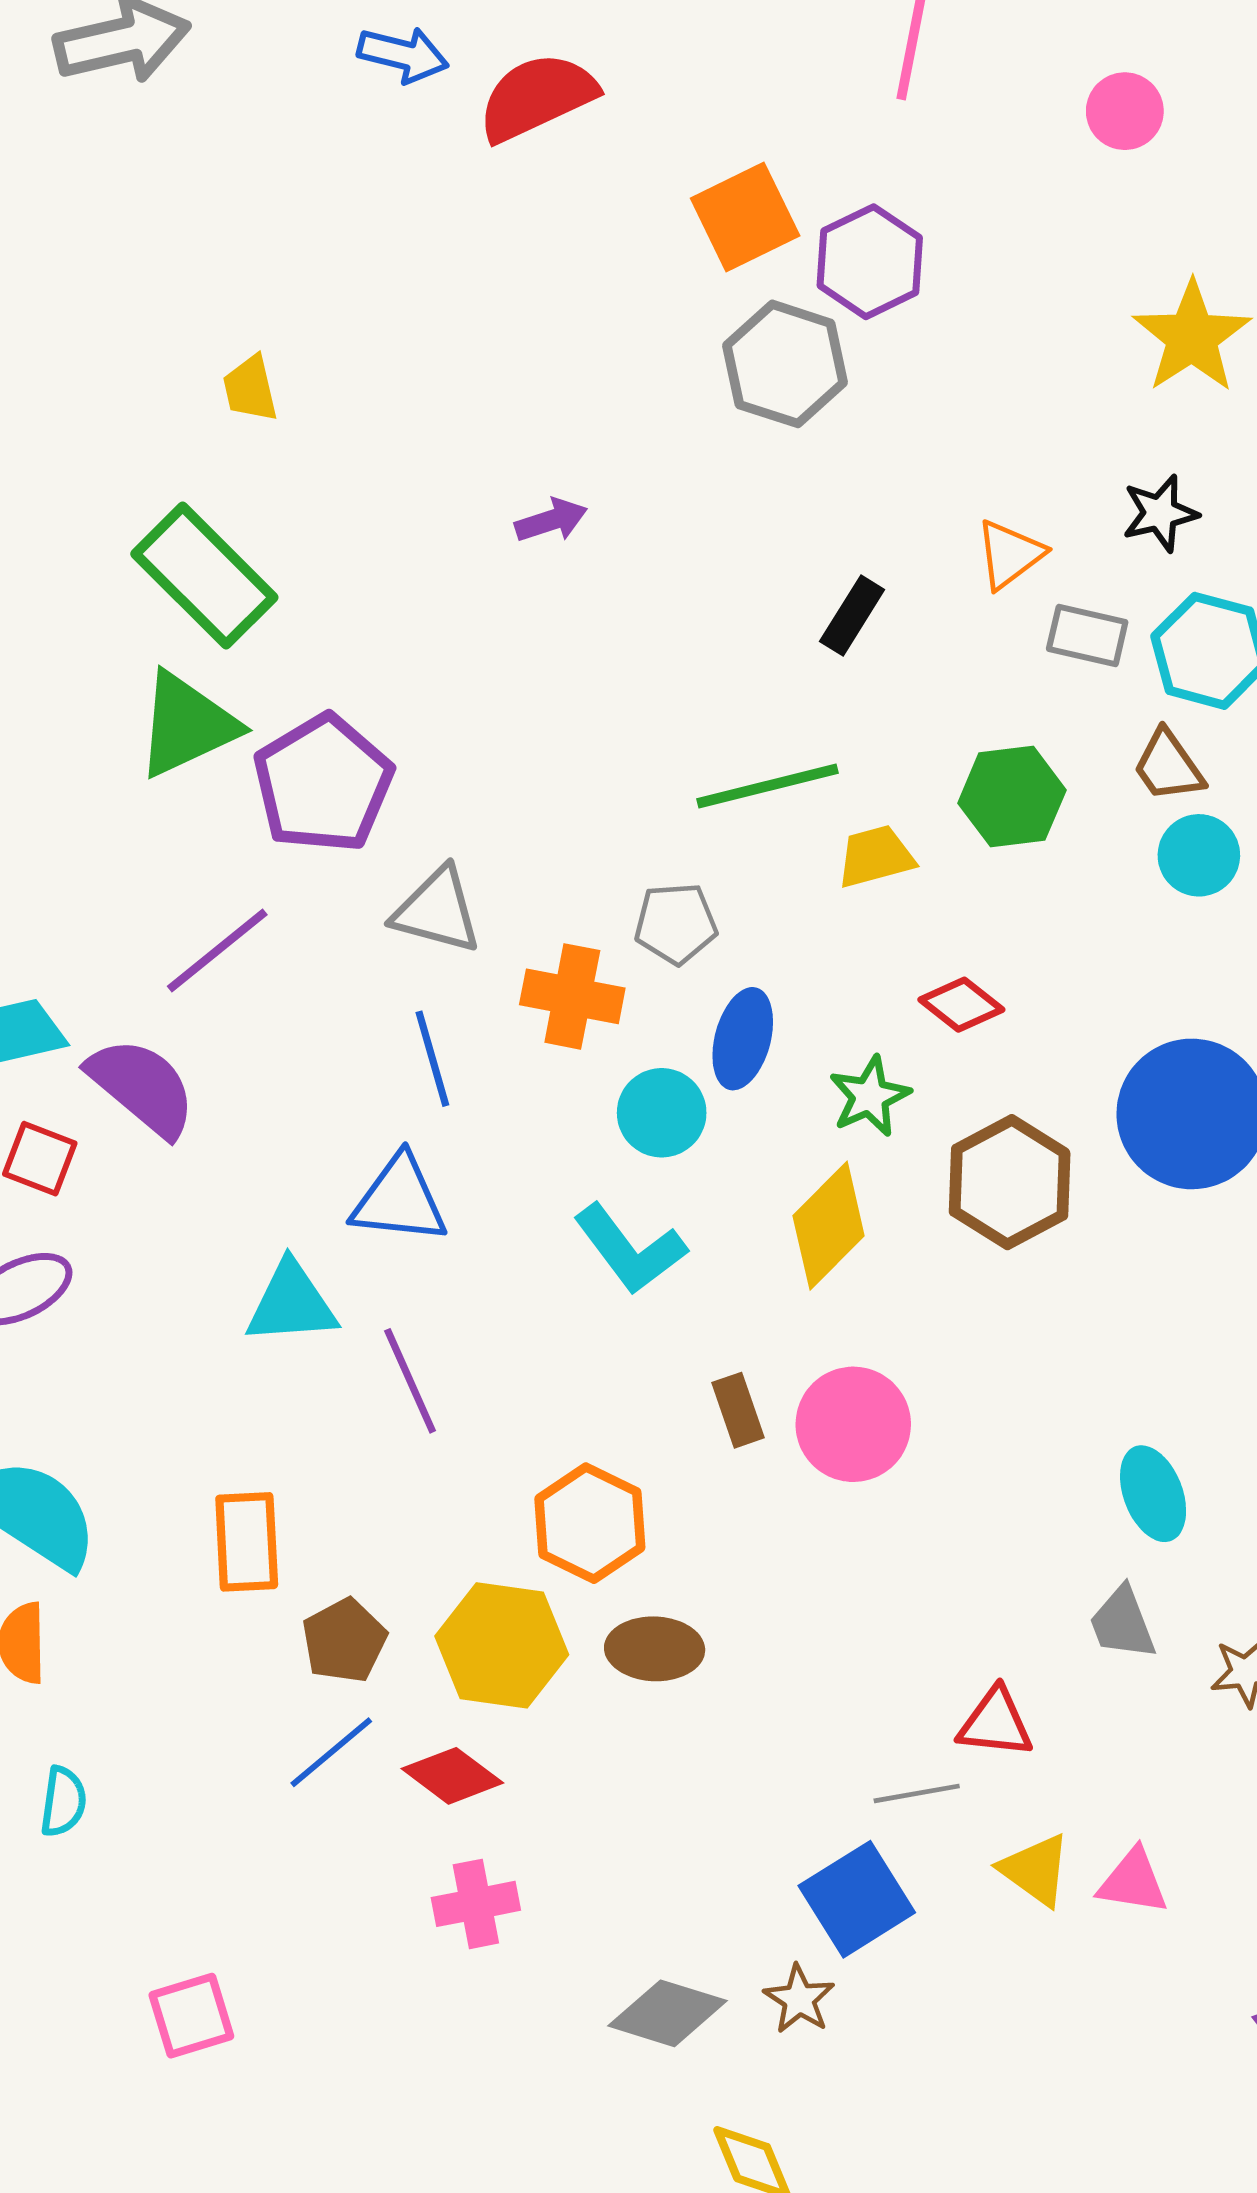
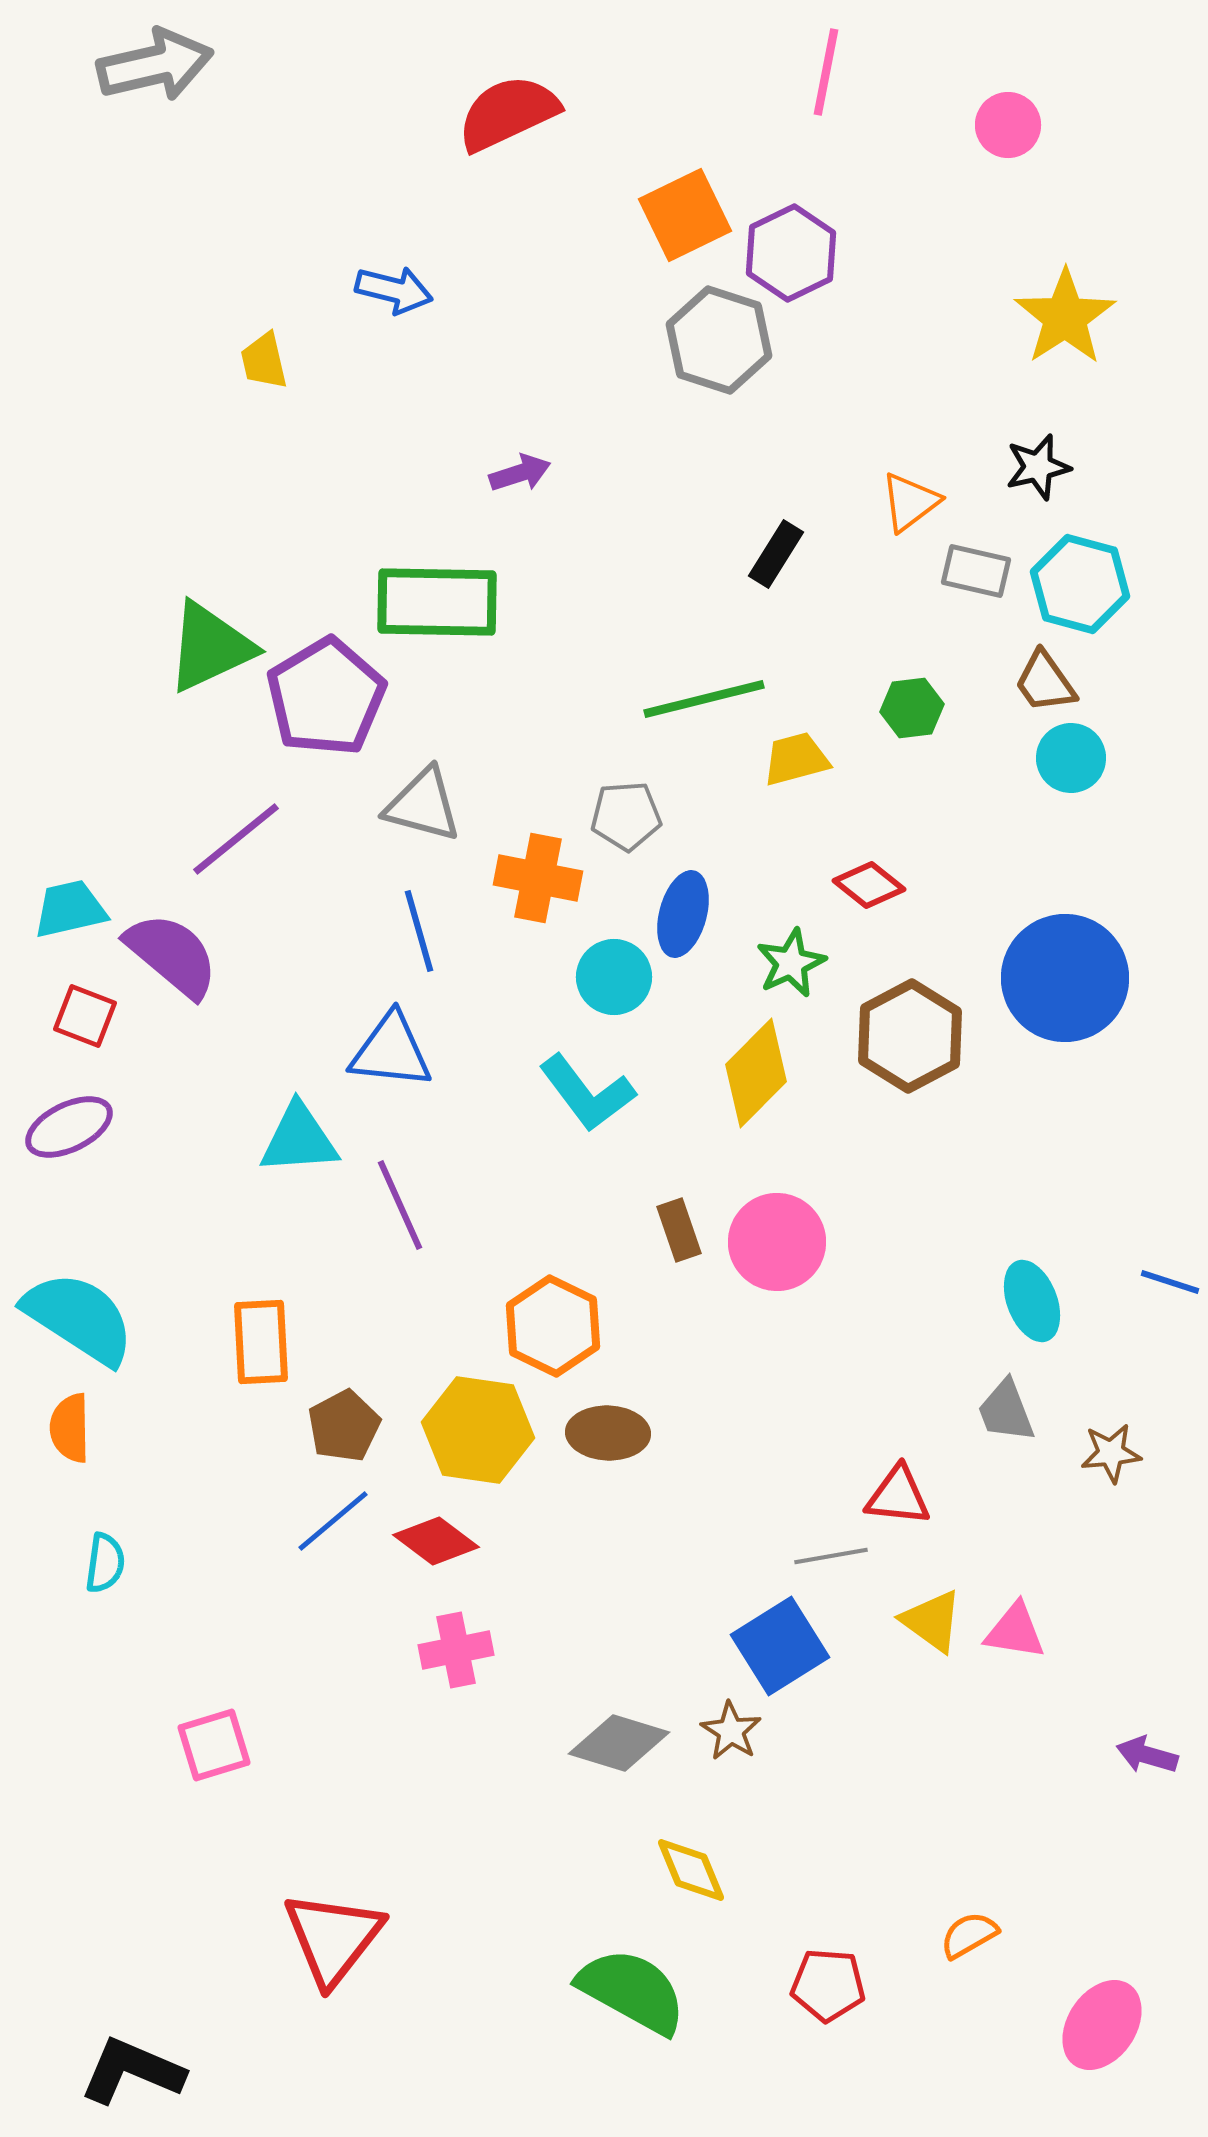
blue arrow: (403, 55) -> (394, 290), moved
green rectangle: (204, 576) -> (437, 602), moved, turned -44
green hexagon: (1012, 797) -> (912, 708), size x0.7

